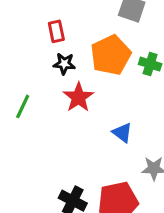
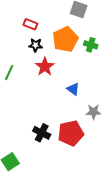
red rectangle: (56, 31) -> (30, 24), turned -56

